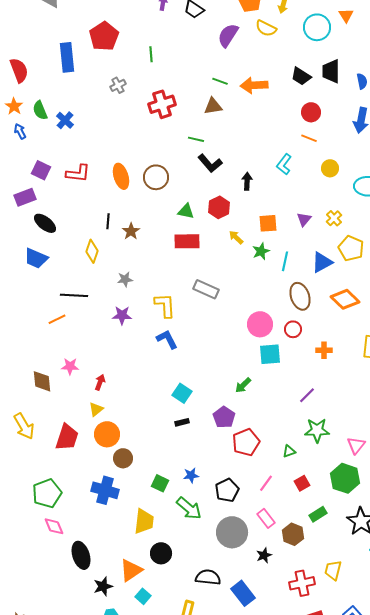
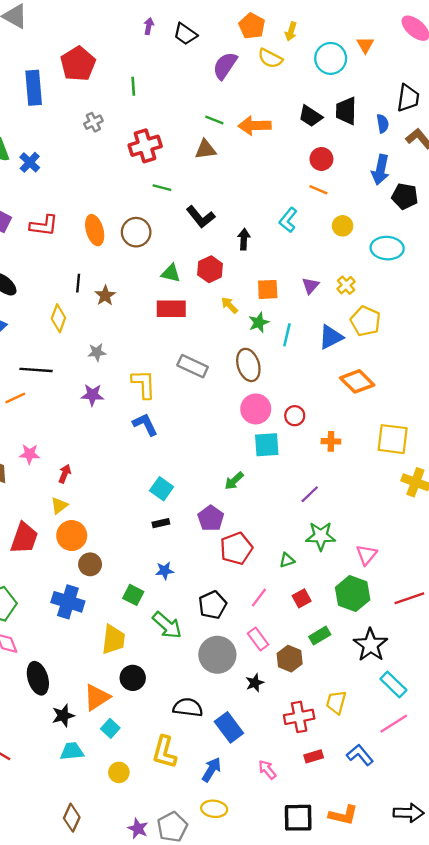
green line: (196, 139) -> (162, 188), moved
brown ellipse: (300, 296) -> (248, 365), moved
blue star: (191, 475) -> (165, 571), moved

